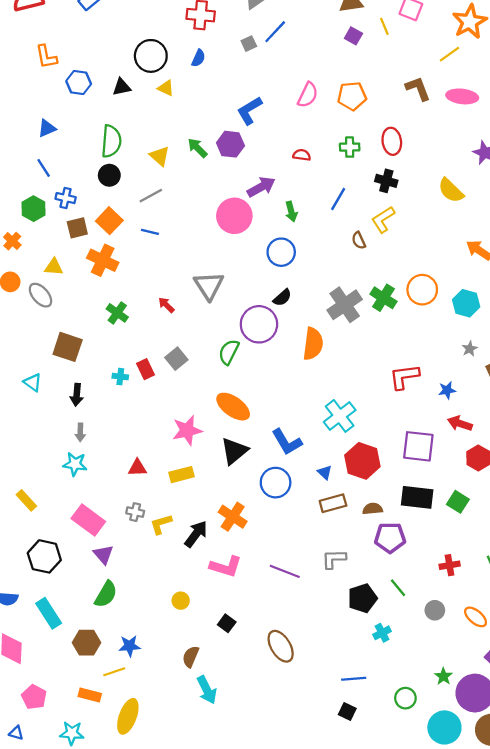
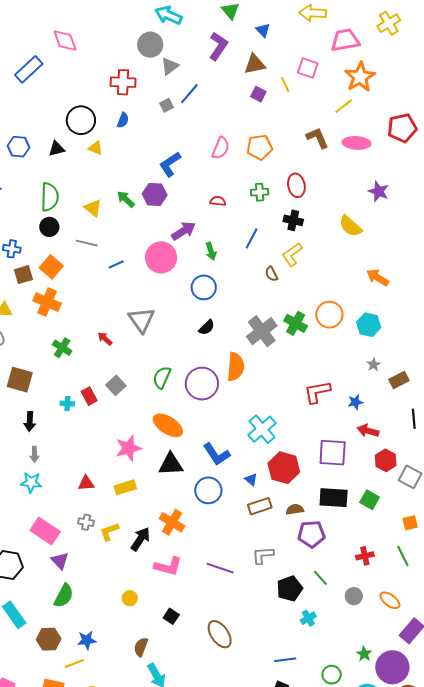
gray line: (151, 196) -> (87, 243), turned 45
blue line: (150, 232) -> (116, 264), moved, turned -35
purple circle: (259, 324) -> (202, 384), moved
black triangle: (234, 451) -> (171, 464), turned 40

